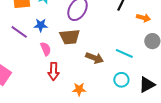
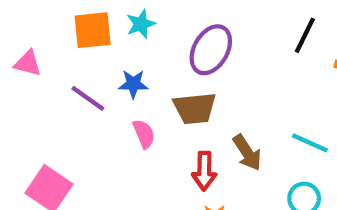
brown arrow: (95, 58) -> (247, 153), turned 36
red arrow: (54, 71) -> (204, 171), moved

